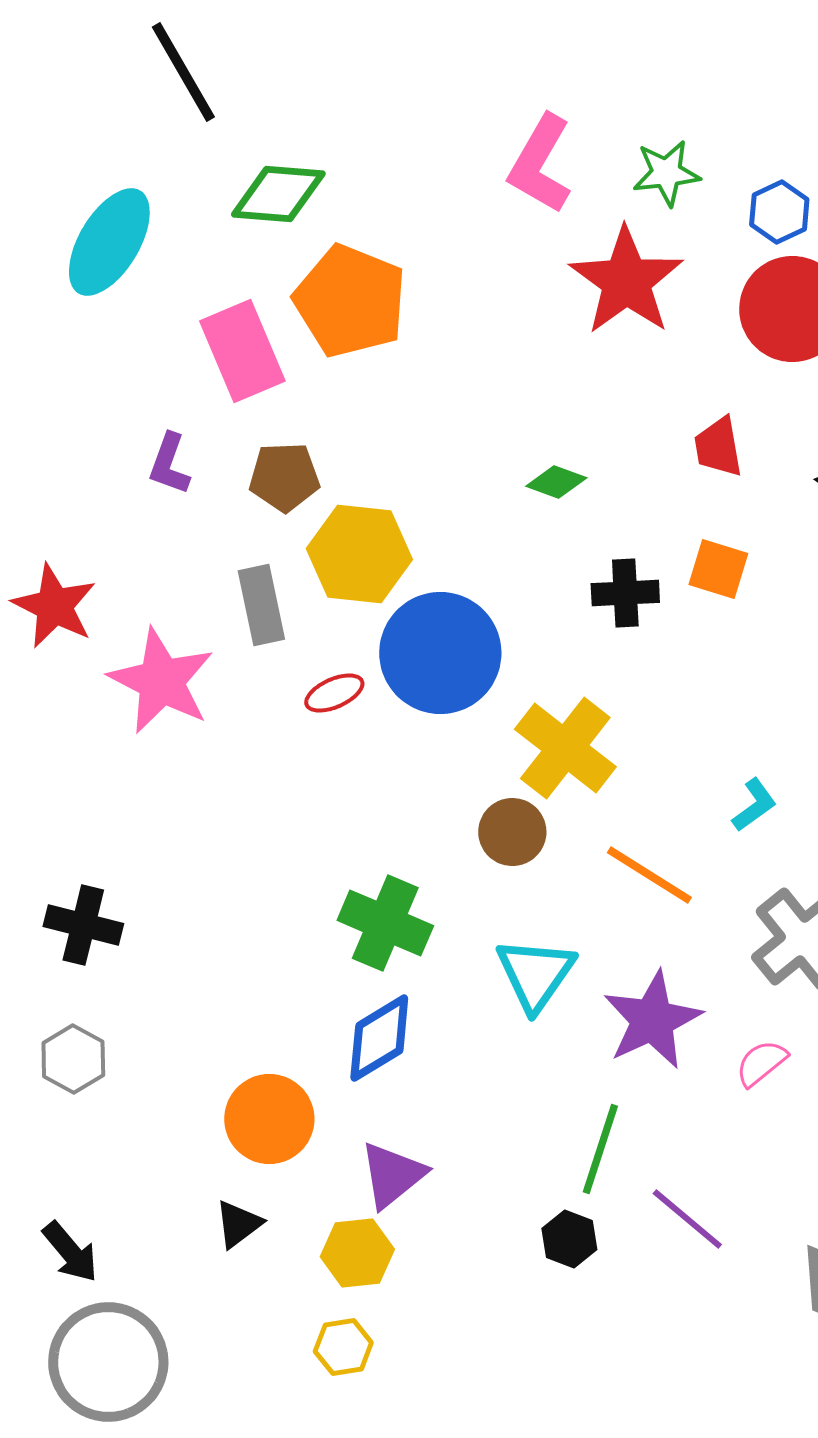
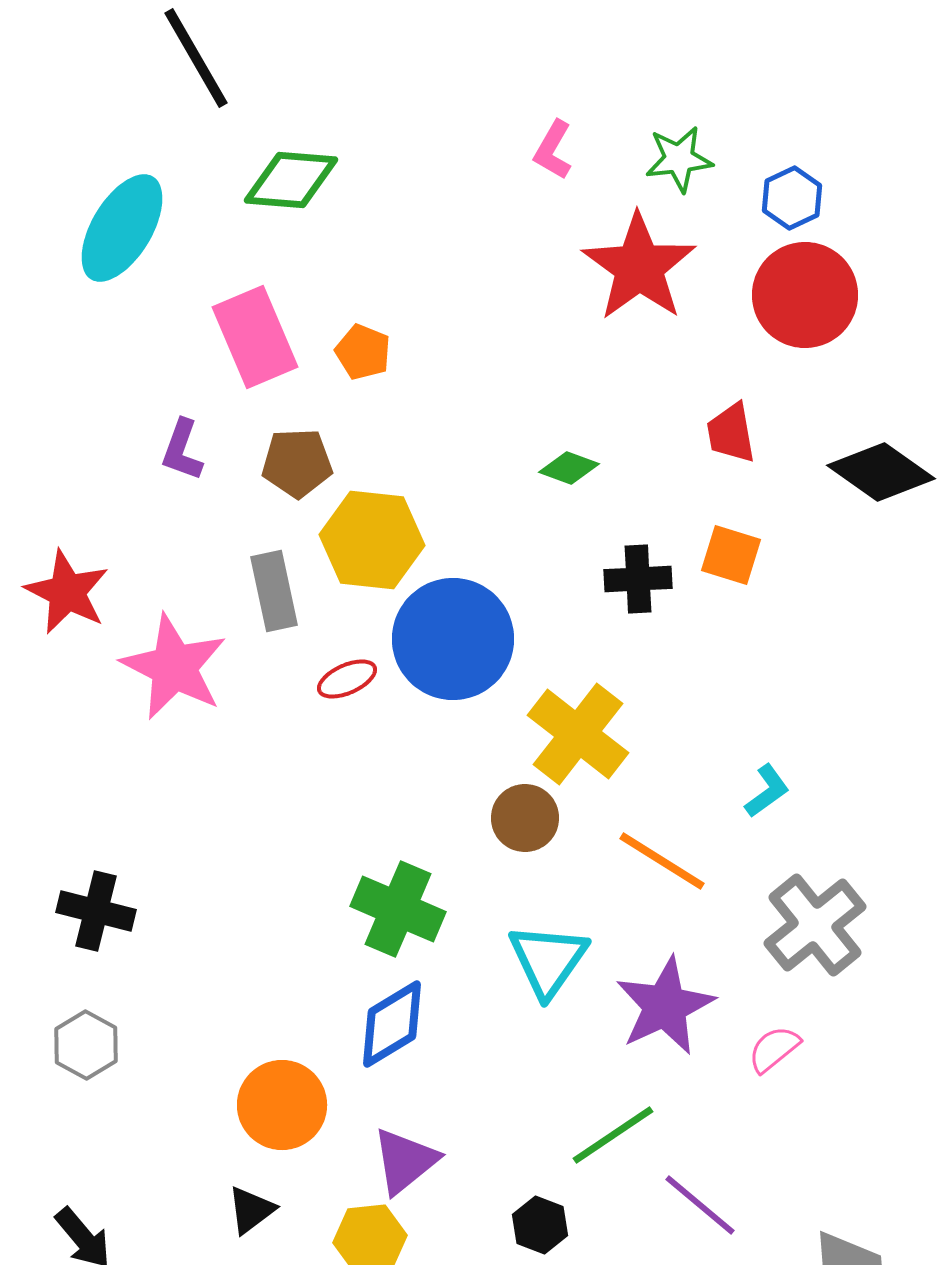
pink L-shape: (540, 164) -> (553, 150), size x0.6
orange pentagon: (350, 301) -> (363, 352), moved, size x0.5
green line: (600, 1149) -> (613, 1135), turned 38
black hexagon: (569, 1239) -> (540, 1225), moved

